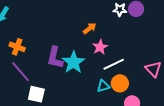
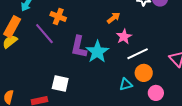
orange cross: (17, 47) -> (58, 16), moved
purple line: (21, 72) -> (44, 34), moved
cyan triangle: (103, 86) -> (126, 84), moved

